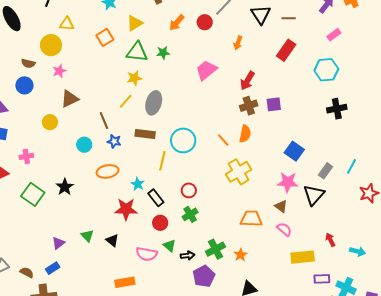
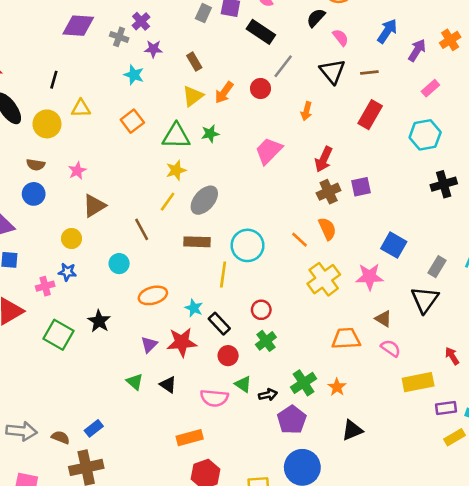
yellow triangle: (135, 23) -> (193, 96), moved
yellow circle: (51, 45) -> (47, 124), moved
gray ellipse: (154, 103) -> (204, 200), turned 30
orange semicircle: (245, 134) -> (327, 229), turned -30
blue star: (114, 141) -> (67, 272), moved
pink star: (288, 182) -> (370, 277), moved
purple triangle: (58, 243) -> (149, 345), moved

